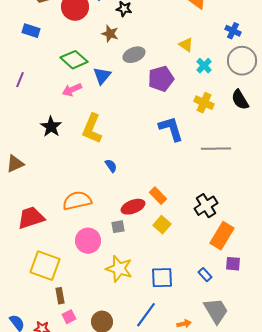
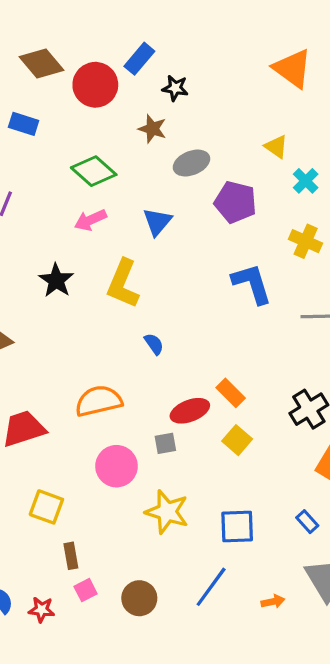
blue triangle: (102, 76) -> (157, 222), moved
purple pentagon: (161, 79) -> (235, 202), turned 30
yellow square: (45, 266) -> (46, 507), size x0.7

